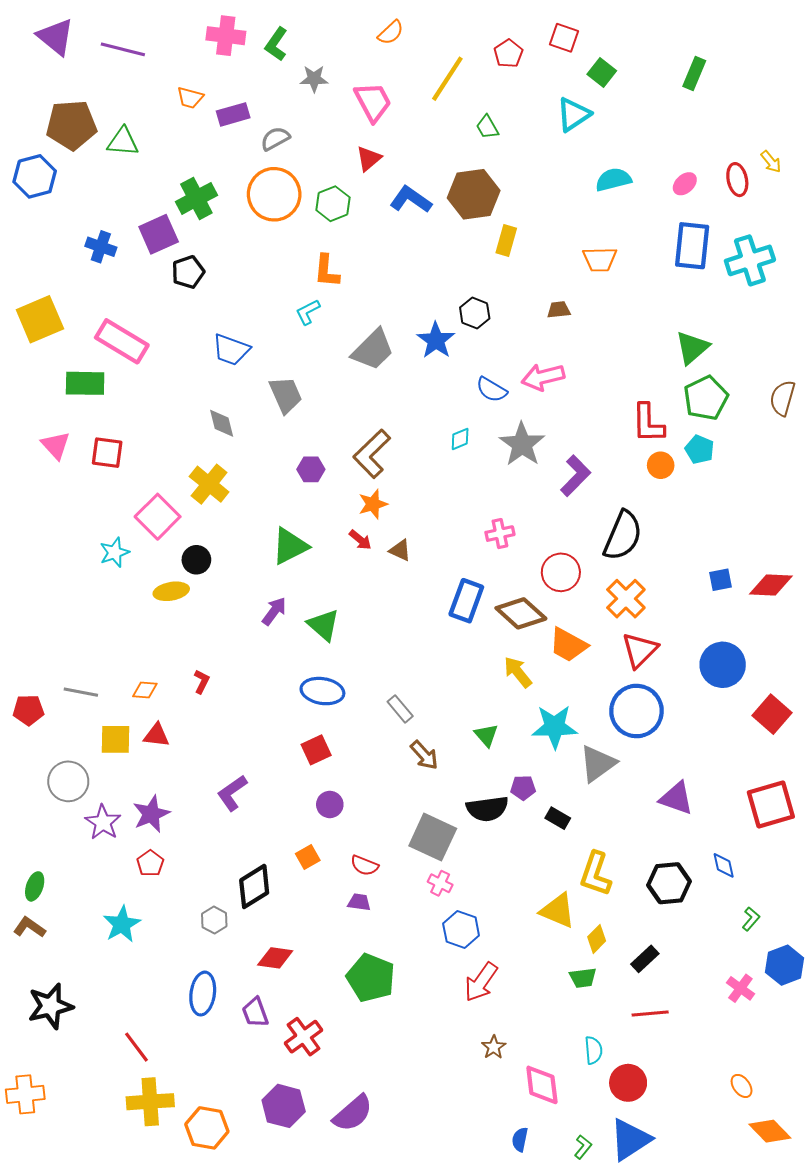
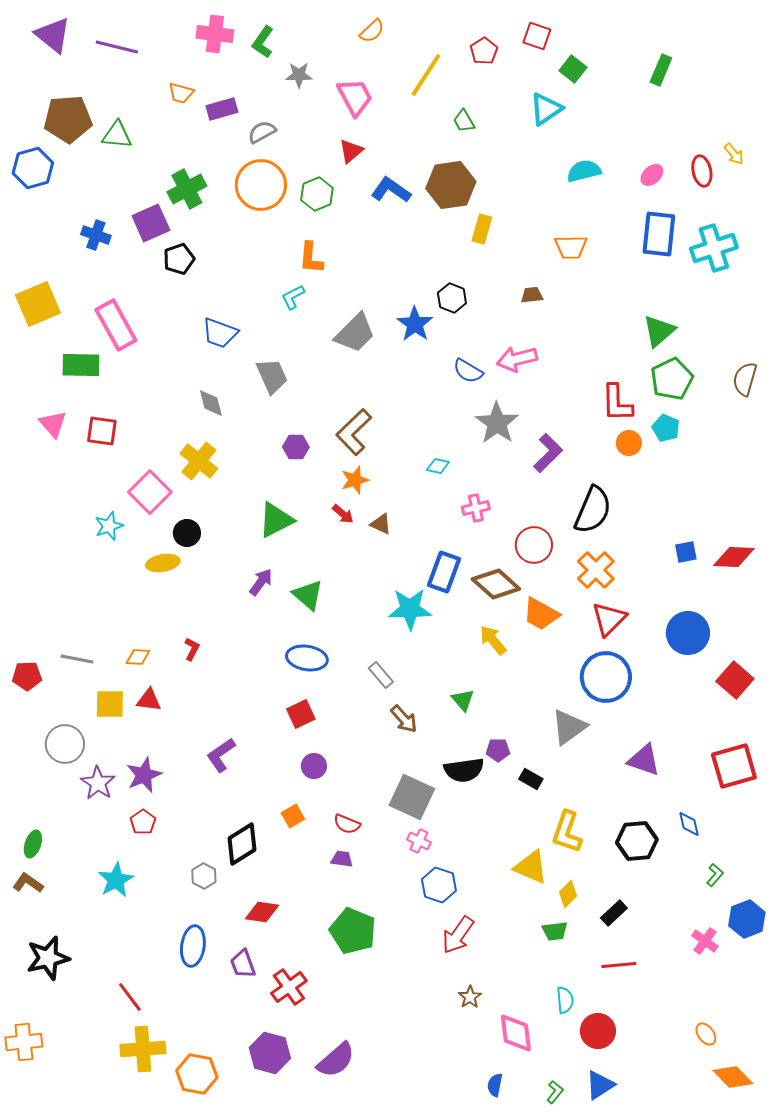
pink rectangle: (122, 341) -> (116, 325), turned 30
cyan diamond: (460, 439) -> (438, 466), moved, turned 35
cyan star: (555, 727) -> (410, 609), moved
blue triangle: (630, 1140) -> (600, 1085), size x0.7

